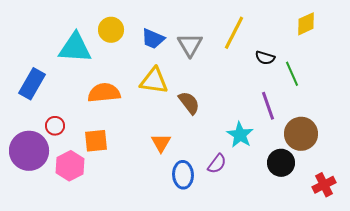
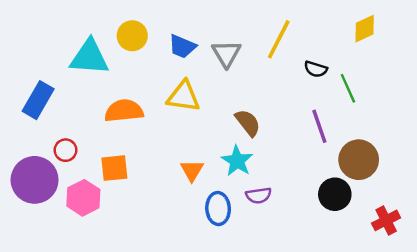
brown semicircle: (189, 103) -> (248, 123), moved
cyan star: (240, 135) -> (237, 161), moved
purple semicircle: (217, 164) -> (259, 195), turned 45

